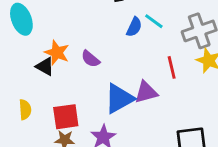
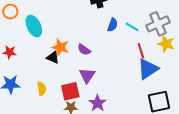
cyan line: (154, 21) -> (132, 27), moved
purple triangle: (146, 92) -> (87, 75), moved, turned -36
blue triangle: (119, 99) -> (148, 69), moved

